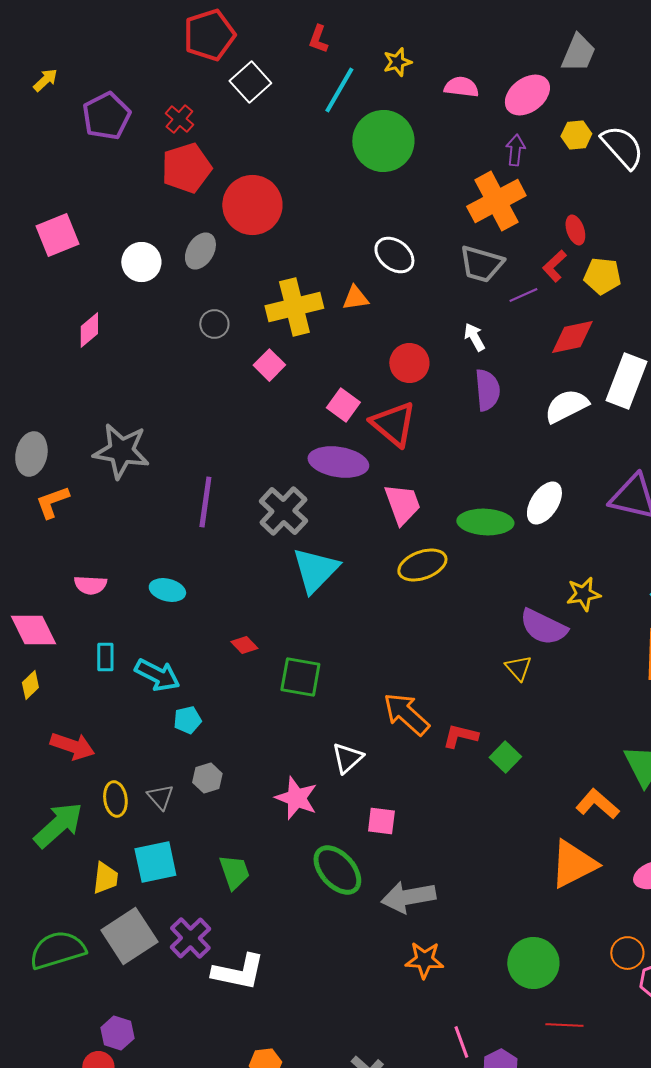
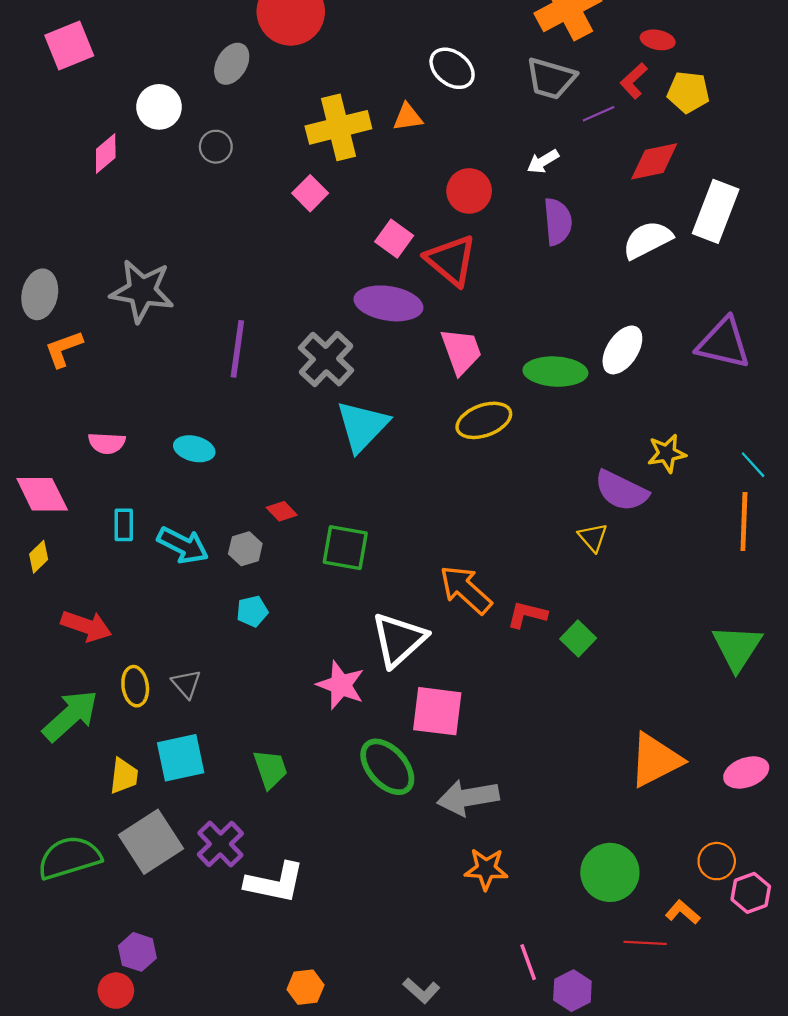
red ellipse: (575, 230) -> (658, 40), turned -60
white circle: (141, 262) -> (159, 107), moved
gray circle: (214, 324) -> (216, 147), moved
white arrow: (474, 337) -> (543, 161), turned -92
cyan pentagon: (187, 720) -> (252, 611), moved
white triangle: (347, 758) -> (399, 640), size x1.6
gray hexagon: (207, 778) -> (245, 549), moved
orange L-shape: (597, 804) -> (683, 912), moved, size x0.7
pink square: (381, 821) -> (437, 711), size x1.6

